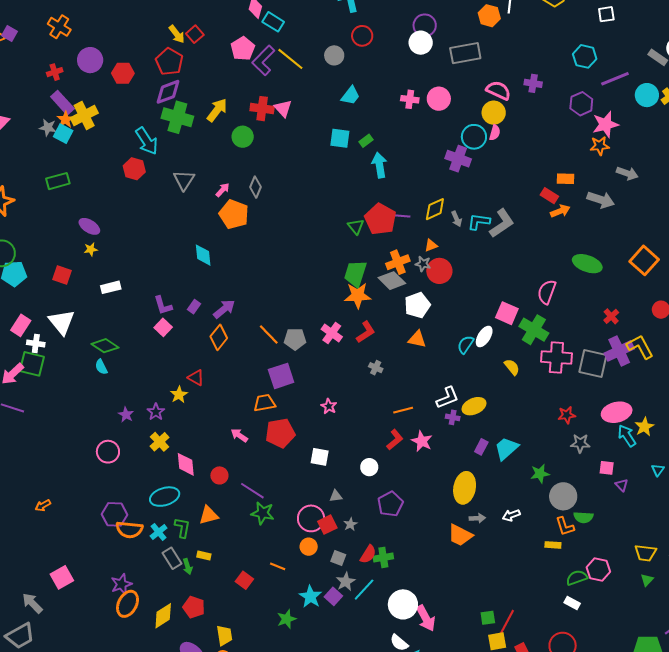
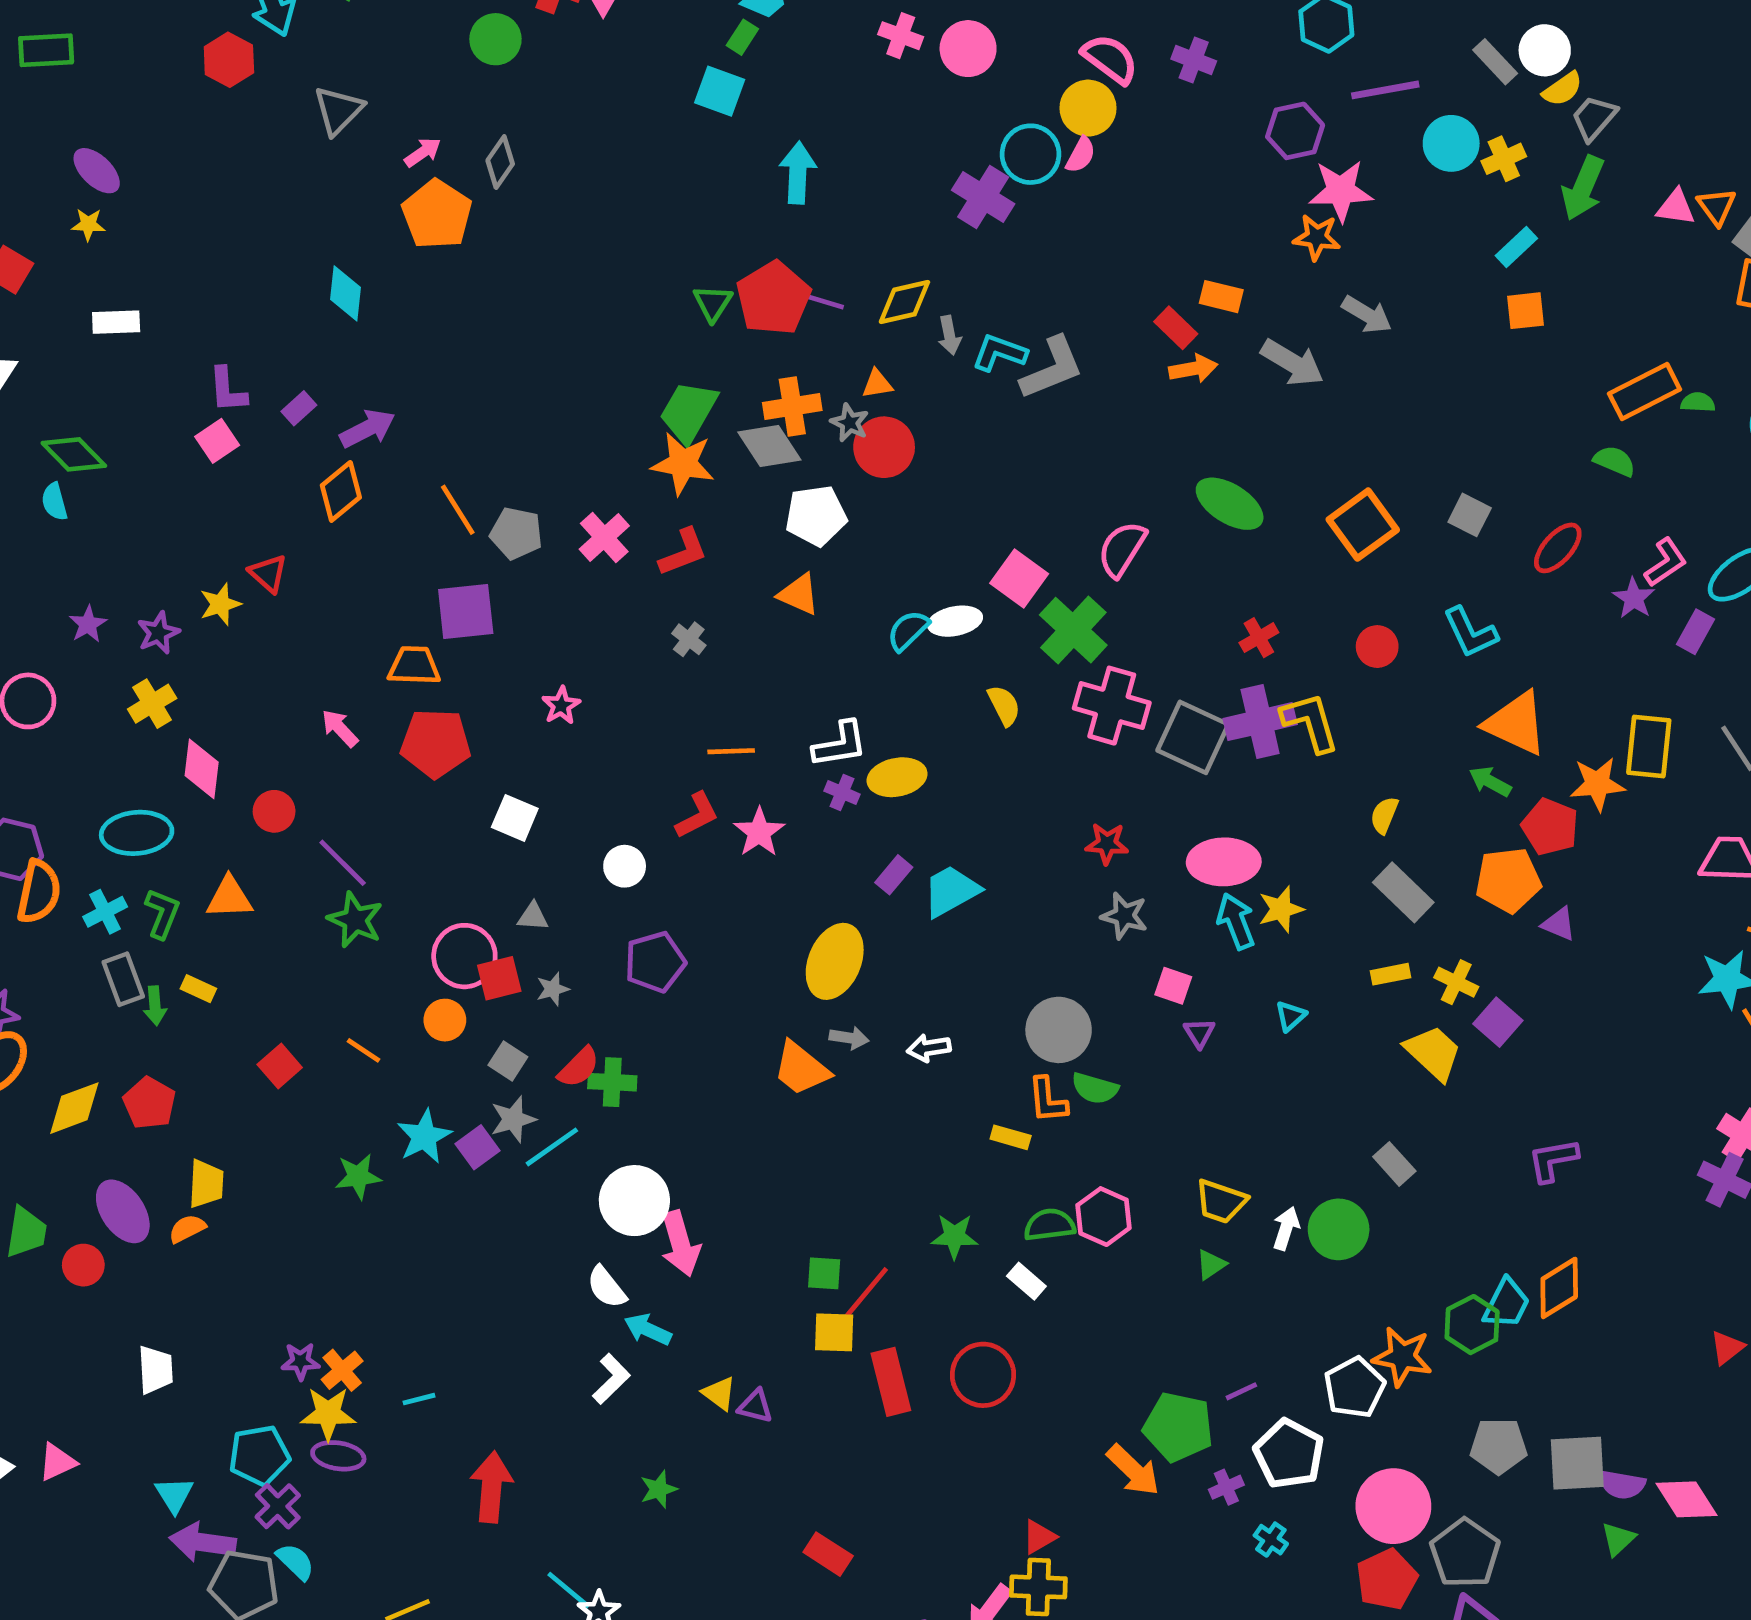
green rectangle: (366, 141) -> (742, 37), moved, turned -32
white ellipse: (484, 337) -> (955, 621), turned 35
green star: (540, 474) -> (954, 1236), moved
orange semicircle: (129, 530) -> (39, 892), turned -96

